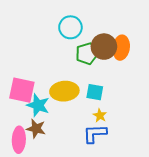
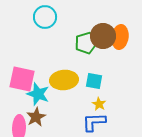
cyan circle: (70, 27) -> (45, 17), moved
brown star: (36, 129) -> (36, 117), turned 30

